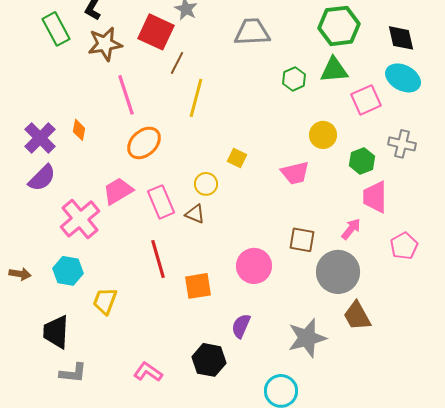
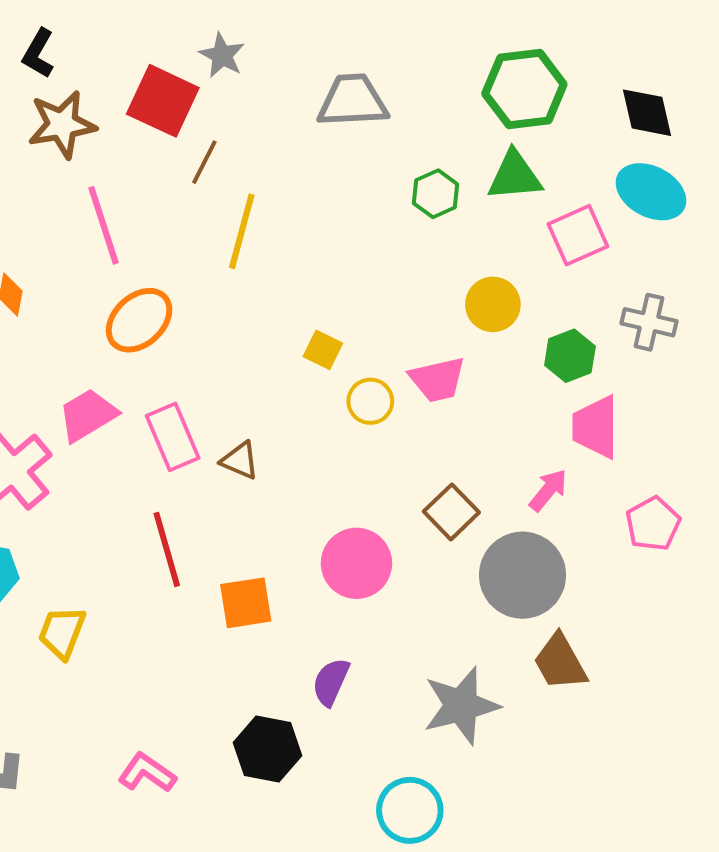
yellow circle: (206, 184) -> (370, 401), moved
brown square: (302, 240) -> (451, 512), turned 36

